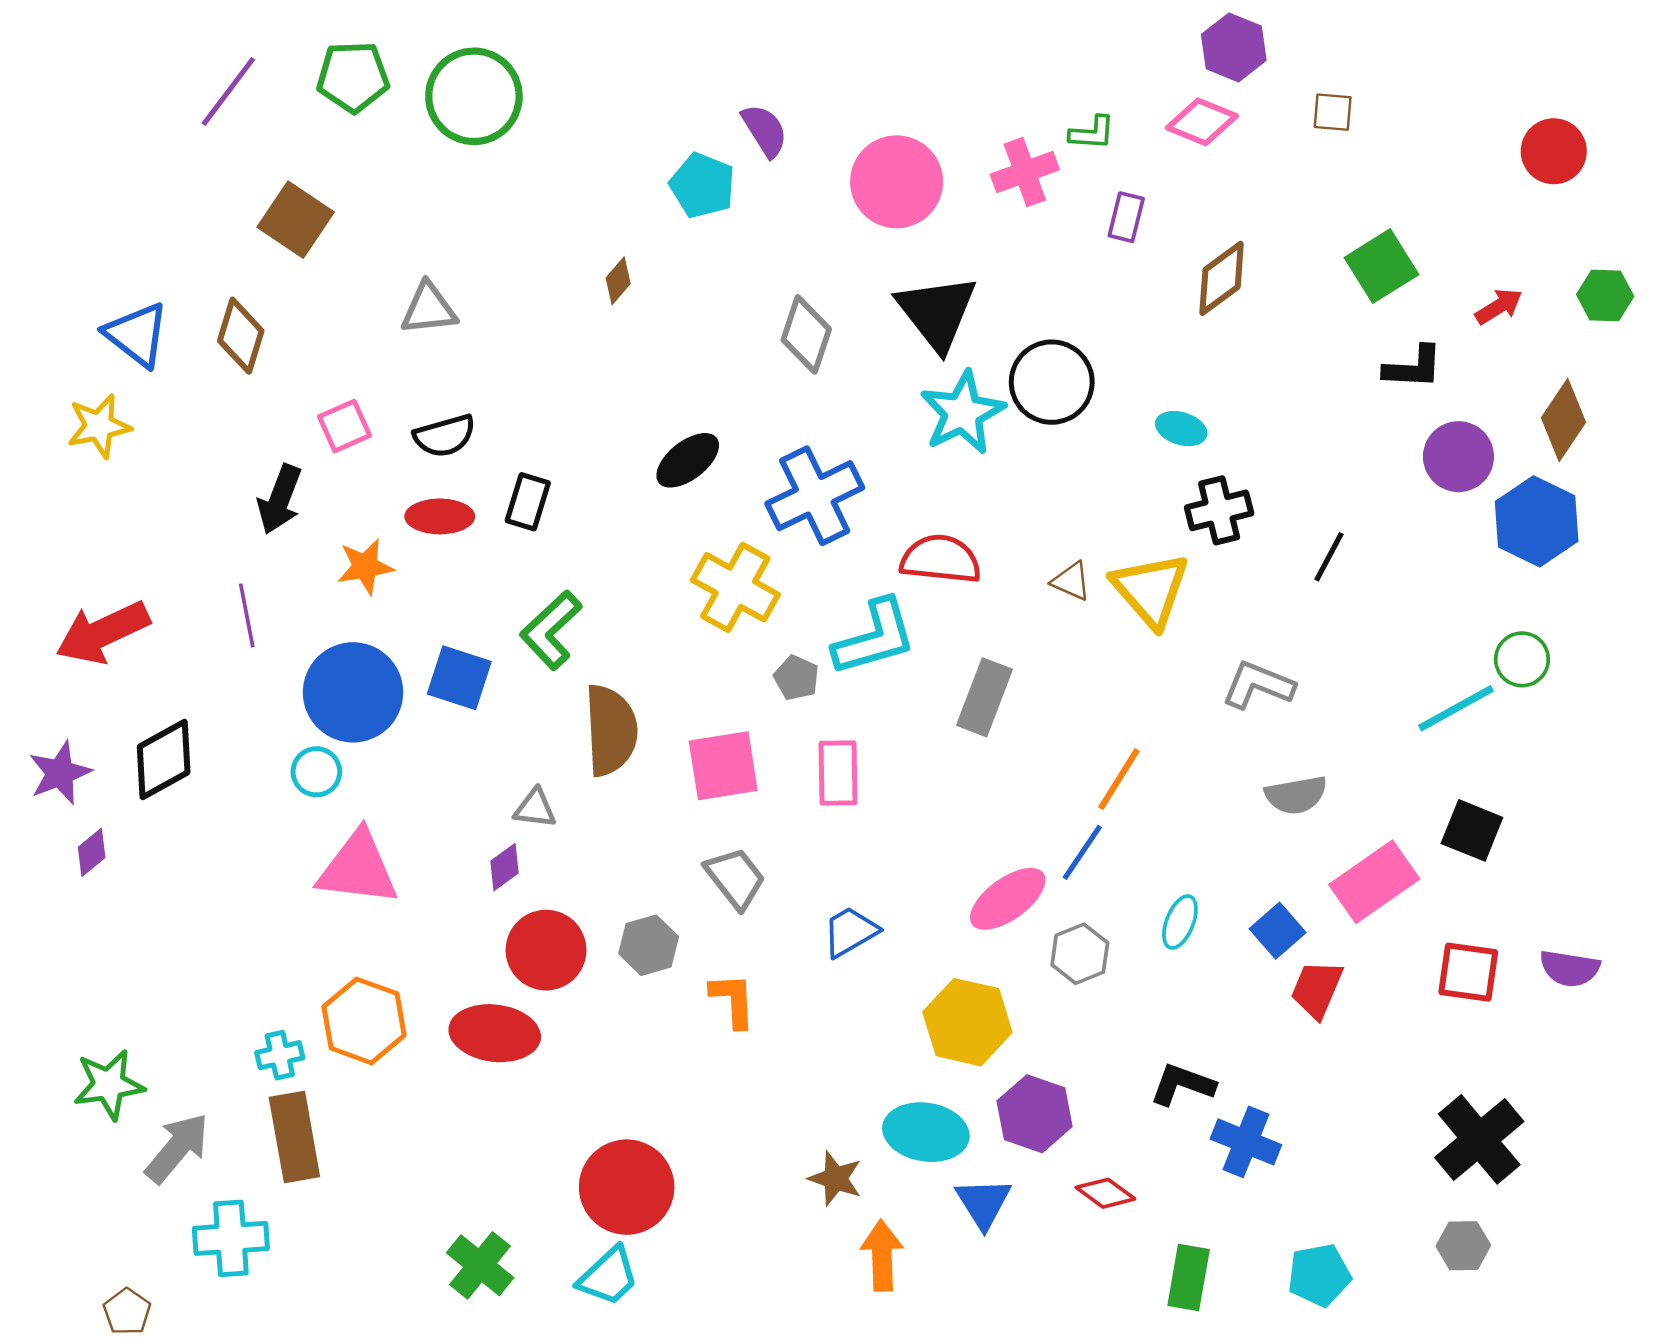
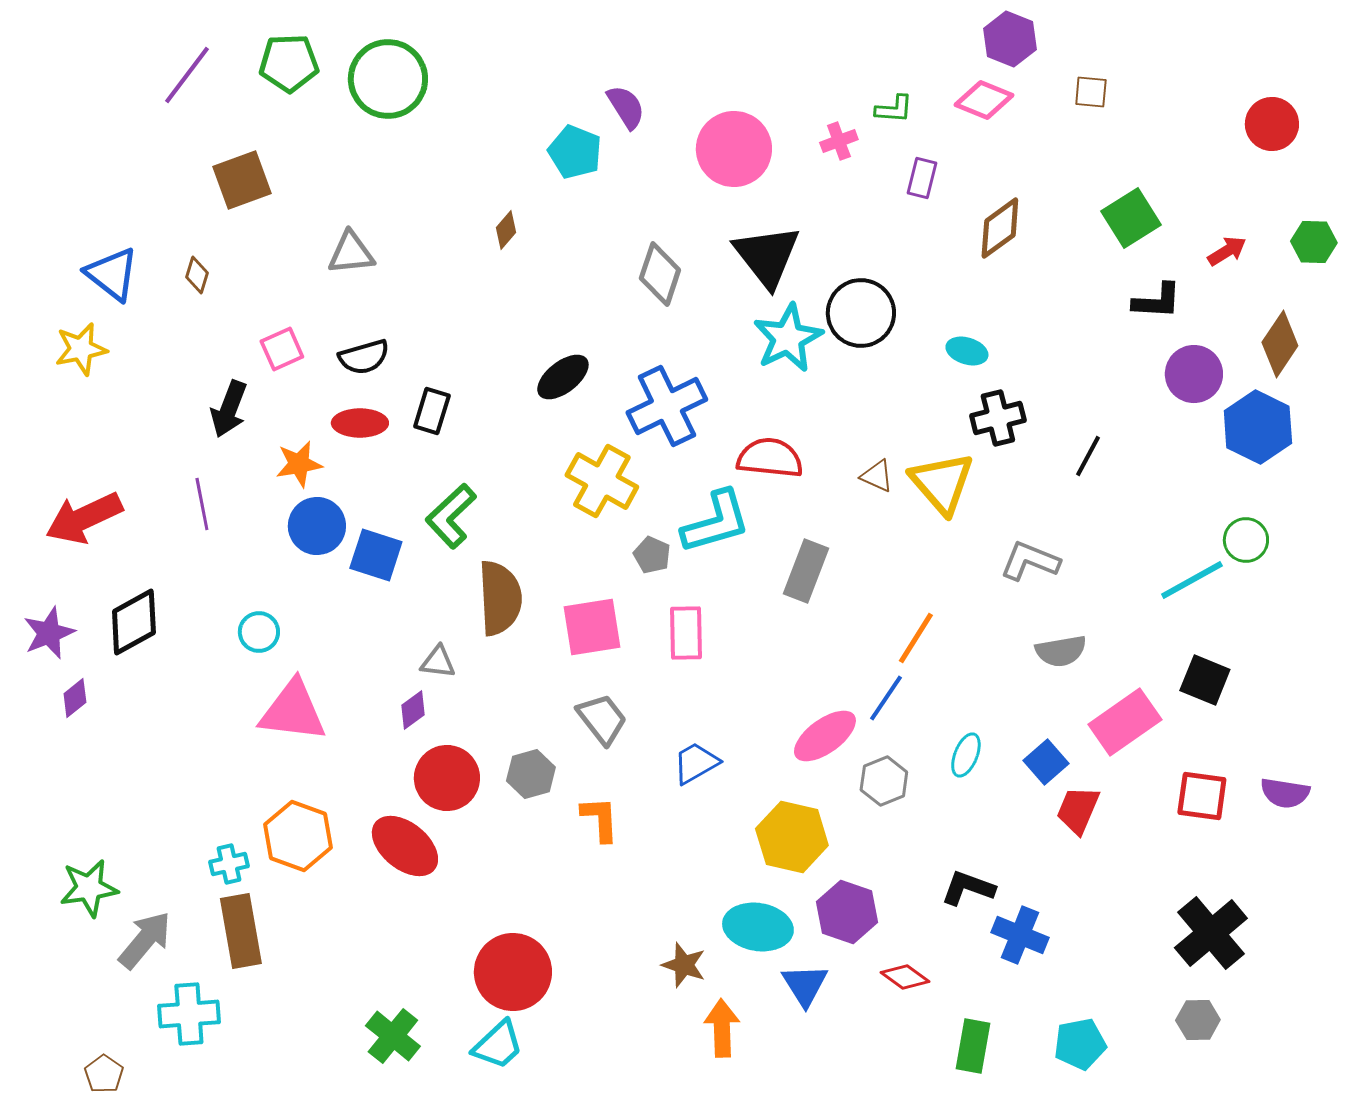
pink cross: (1025, 172) -> (839, 141), size x0.7
brown square: (296, 220) -> (242, 180), turned 36
brown diamond: (241, 336) -> (197, 275), size x0.6
blue circle: (353, 692) -> (317, 526), moved, size x0.7
red ellipse: (495, 1033) -> (405, 846), turned 32

